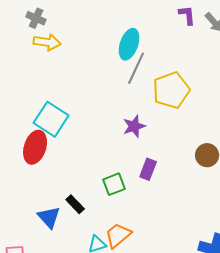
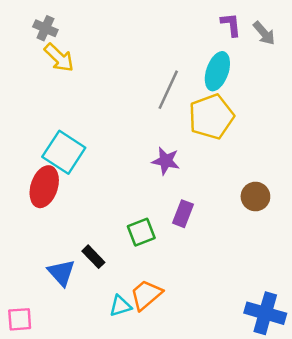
yellow arrow: (47, 42) -> (59, 58), turned 36
cyan ellipse: (129, 44) -> (217, 71), moved
purple star: (134, 126) -> (166, 161), turned 30

